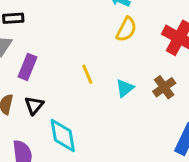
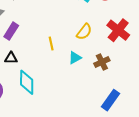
yellow semicircle: (126, 29) -> (84, 32), moved
black triangle: (34, 105) -> (11, 58), turned 40

